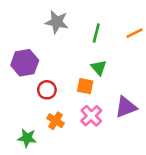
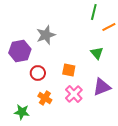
gray star: (57, 22) -> (46, 35), moved, turned -30
green line: (96, 33) -> (94, 12), moved
green triangle: (99, 68) -> (97, 53), moved

